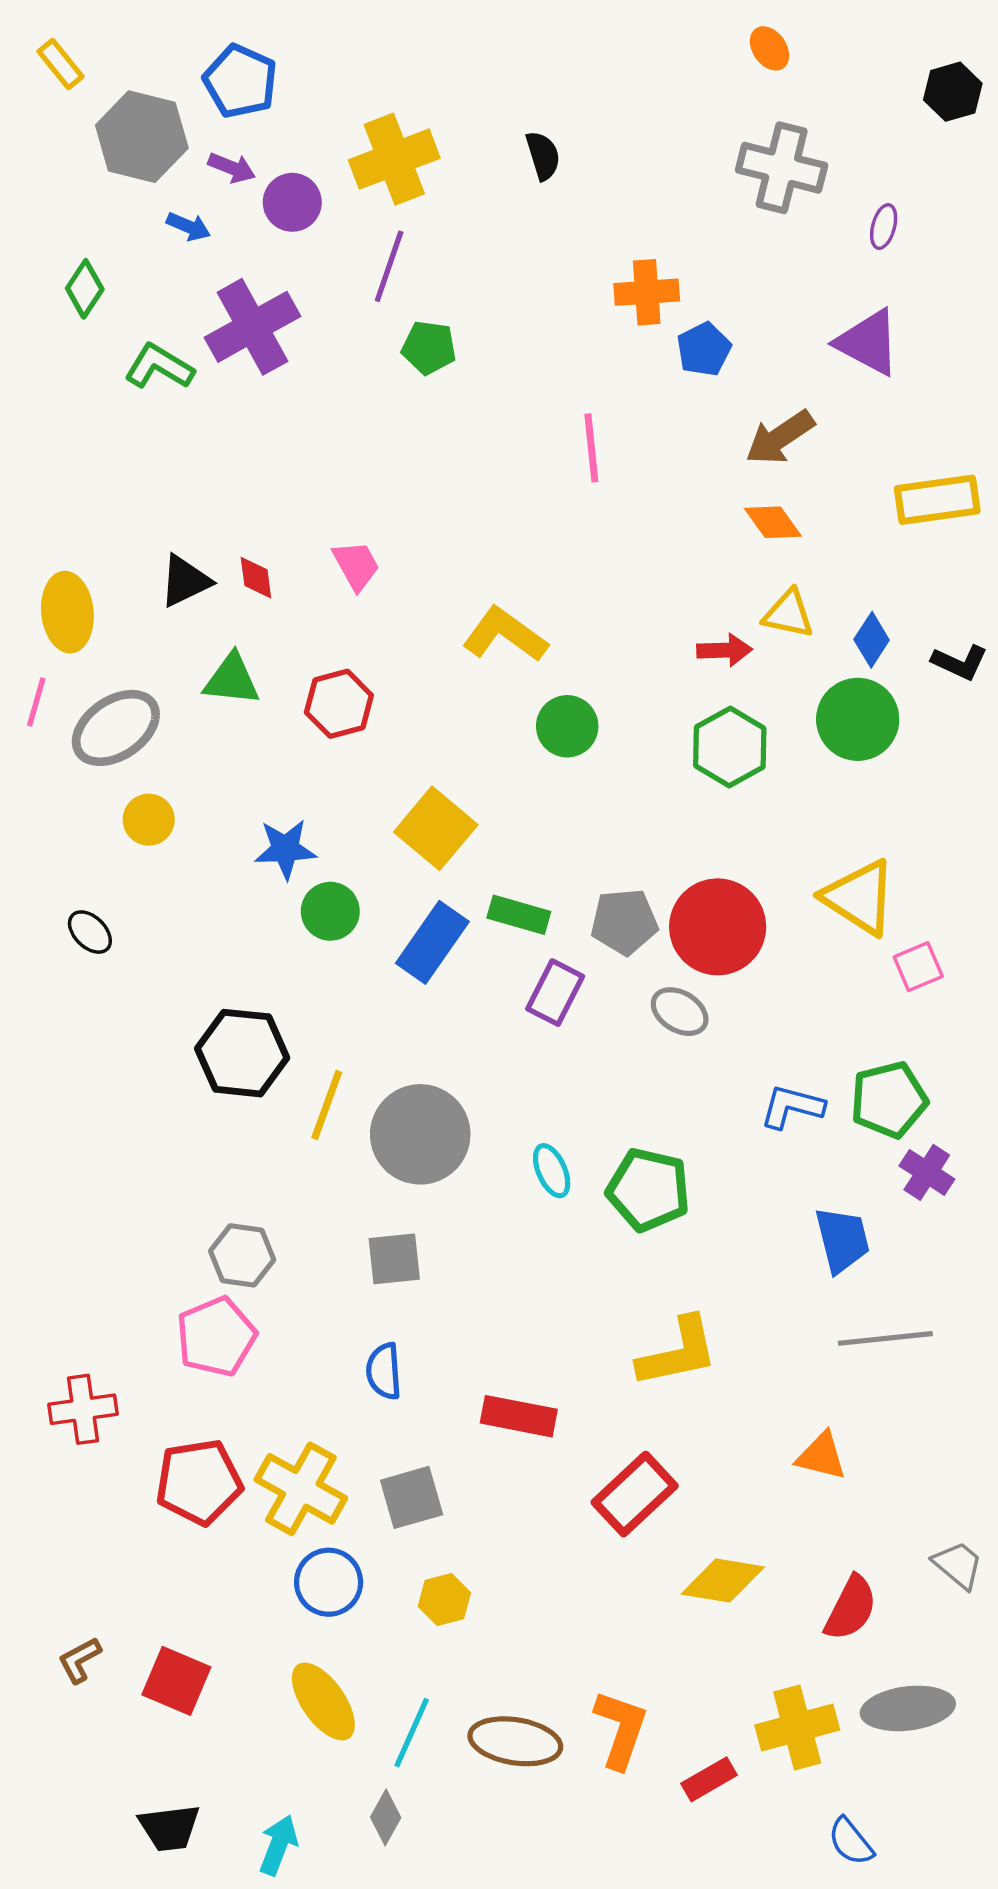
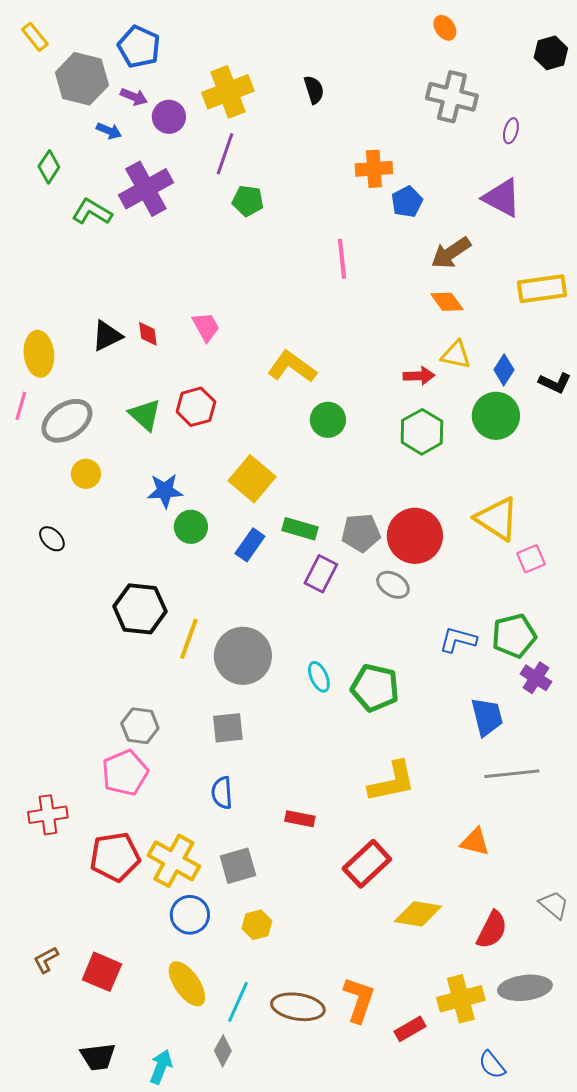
green triangle: (232, 680) -> (145, 415), moved, turned 36
blue rectangle: (432, 942) -> (250, 545), size x0.7
red rectangle: (519, 1416) -> (300, 819), size x0.7

